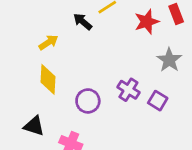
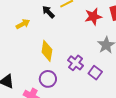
yellow diamond: (48, 79) -> (47, 51), moved
purple circle: (88, 101) -> (48, 79), moved

